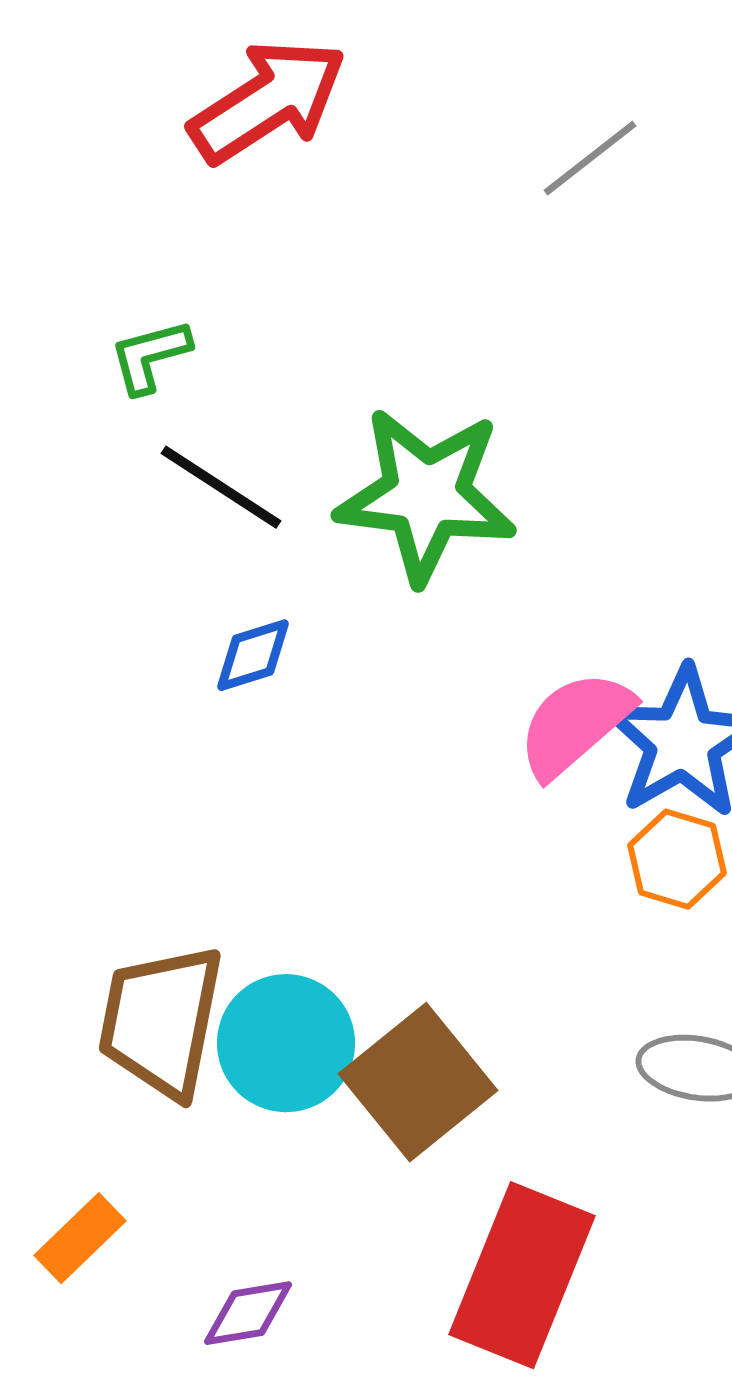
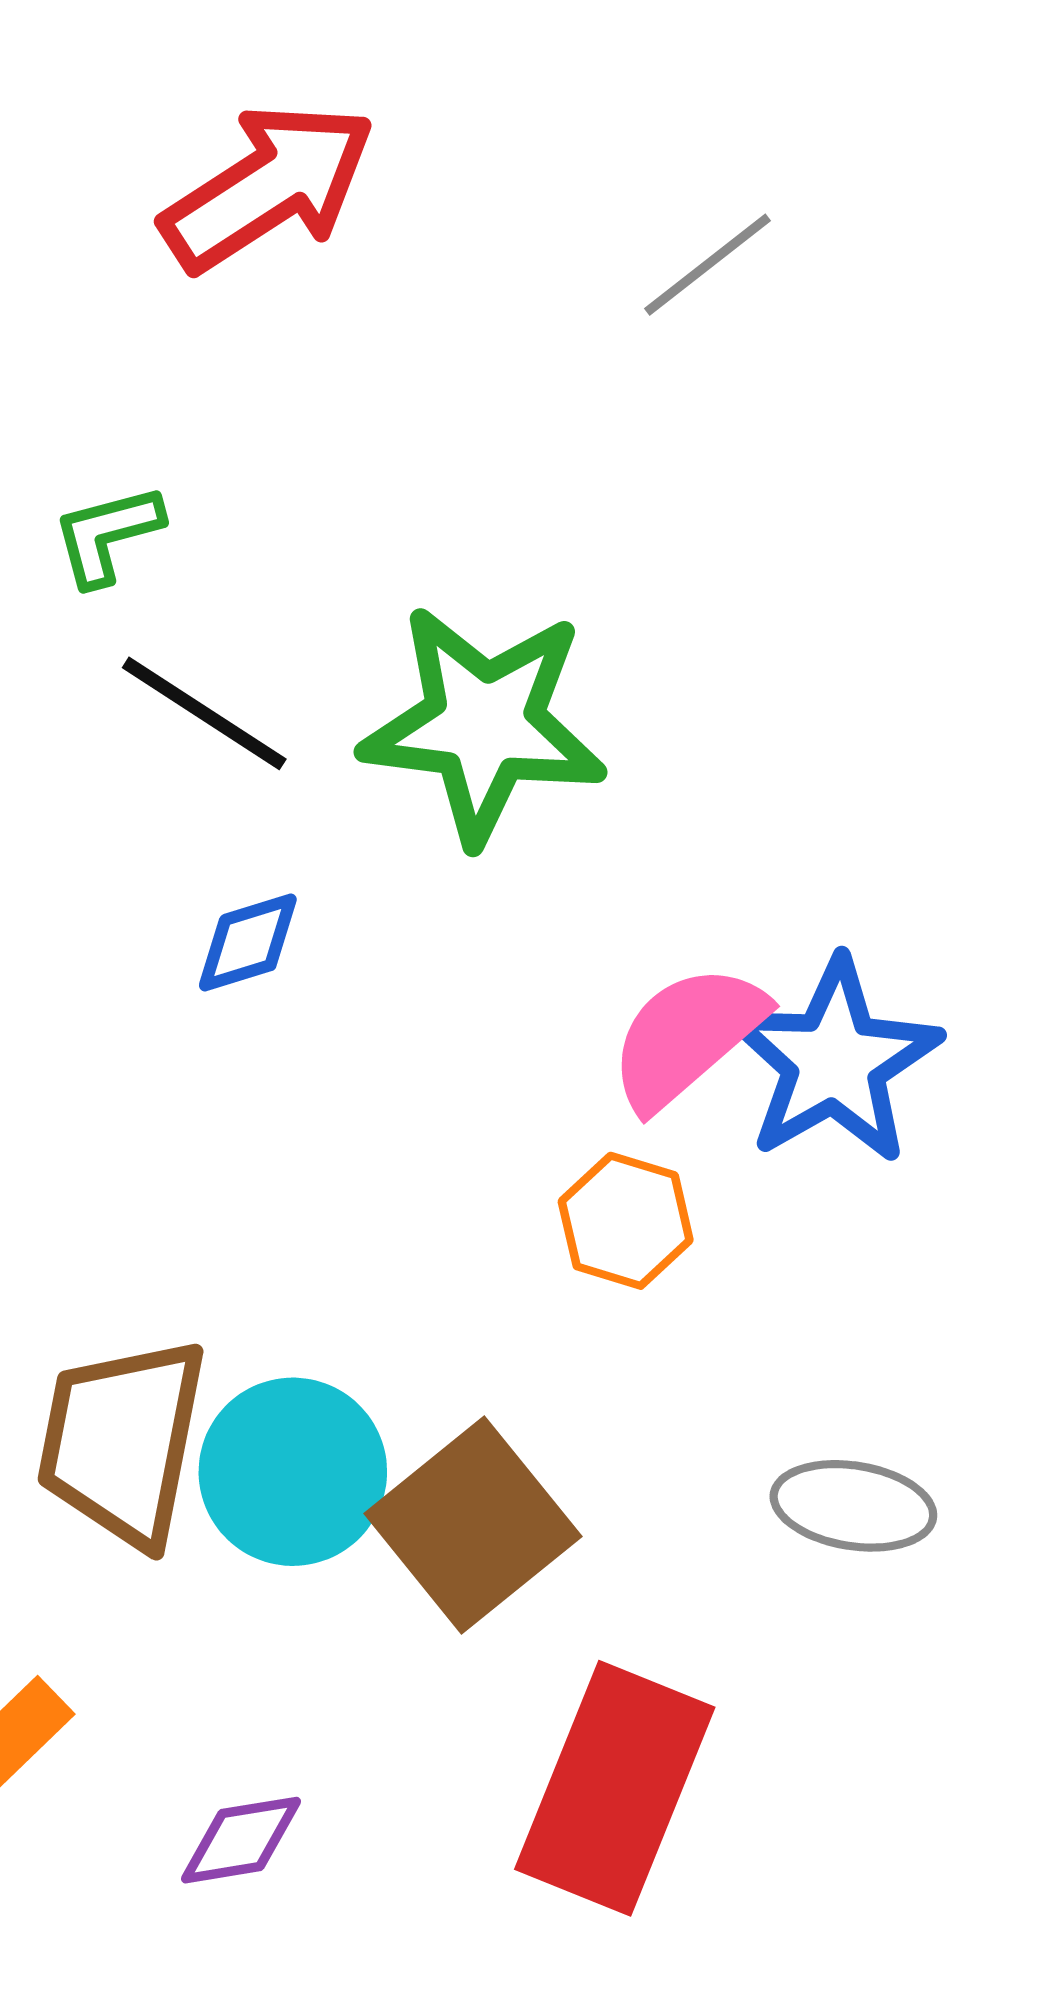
orange hexagon: (677, 859) -> (626, 1221), moved

